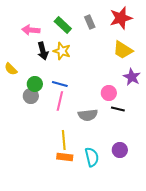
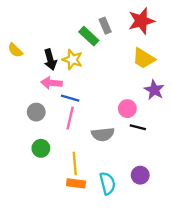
green rectangle: (63, 25) -> (89, 36), moved
pink arrow: (31, 30) -> (51, 83), moved
yellow semicircle: (11, 69) -> (15, 50), moved
green circle: (35, 84) -> (41, 148), moved

